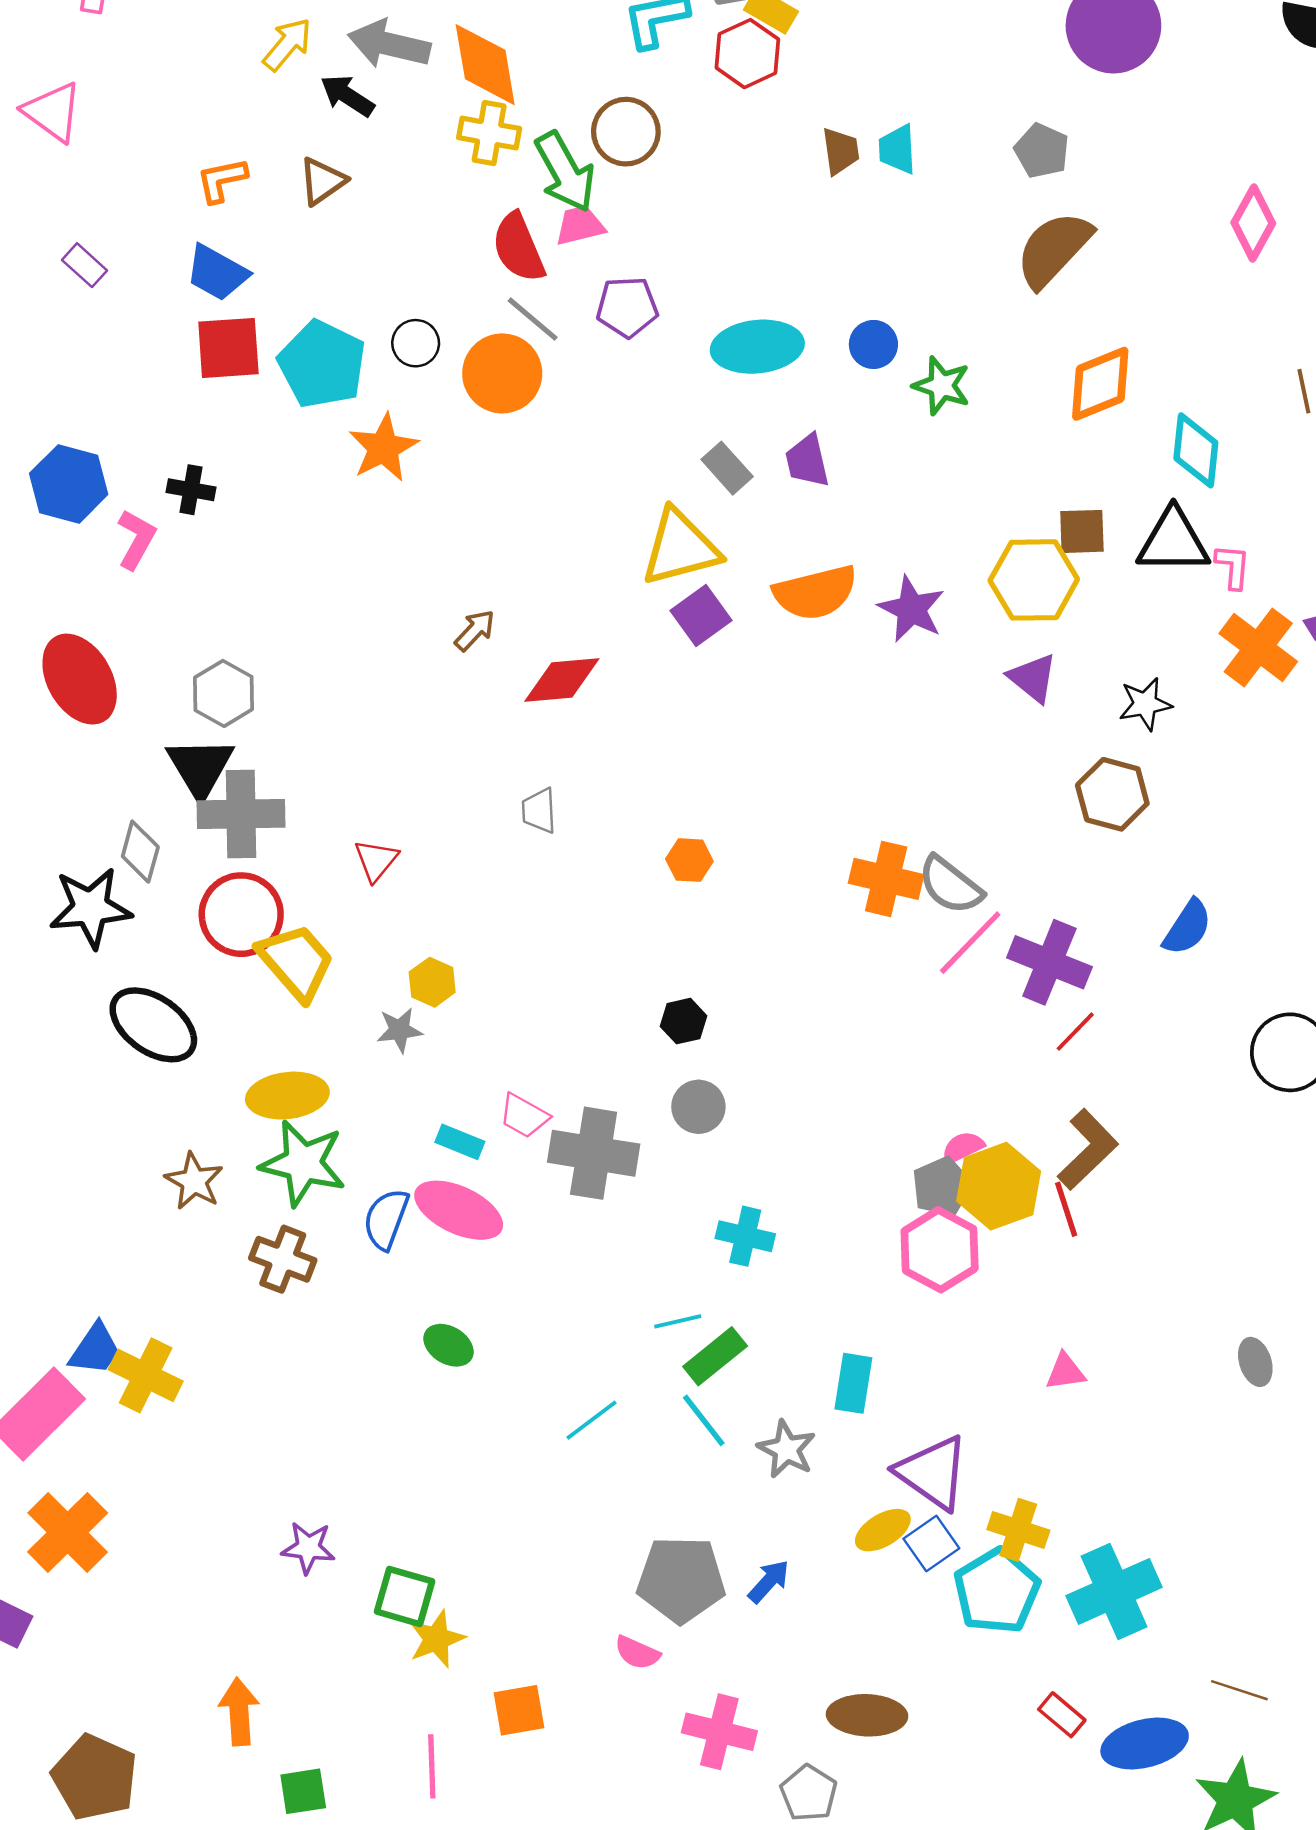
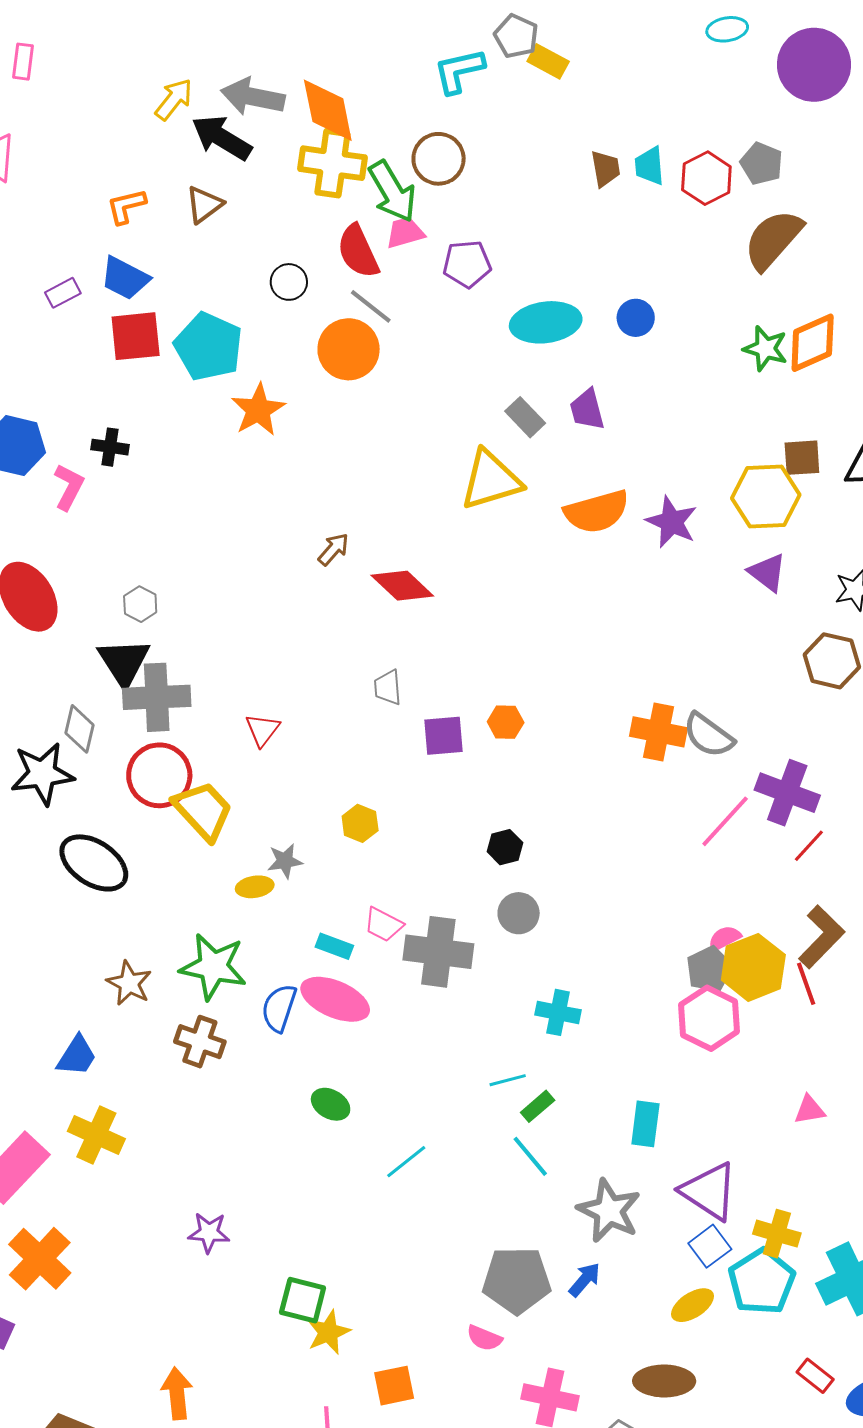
red hexagon: (747, 54) -> (706, 178), moved
black arrow: (347, 96) -> (222, 138), size x1.4
yellow cross: (489, 133) -> (332, 163), size x1.4
purple rectangle: (84, 265) -> (63, 293), moved, turned -68
purple pentagon: (627, 307) -> (467, 264), moved
black circle: (416, 343) -> (289, 282), moved
green star: (942, 386) -> (766, 348), moved
purple square: (701, 615) -> (443, 736), moved, turned 33
red diamond: (562, 680) -> (402, 586), turned 50
gray hexagon: (224, 693) -> (140, 604), size x0.7
pink line: (970, 943) -> (725, 821), moved
yellow hexagon: (432, 982) -> (360, 823), moved
yellow ellipse: (287, 1096) -> (255, 887), moved, size x0.6
blue trapezoid: (95, 1349) -> (77, 1056), moved
green rectangle: (715, 1356) -> (538, 1106), size x0.7
cyan line: (592, 1420) -> (406, 1162), moved
gray star: (787, 1449) -> (609, 1211), moved, size x1.4
yellow ellipse: (883, 1530) -> (693, 1305), moved
purple star: (308, 1548) -> (209, 1233), moved

